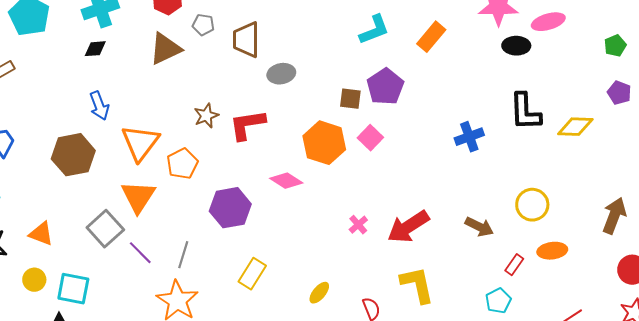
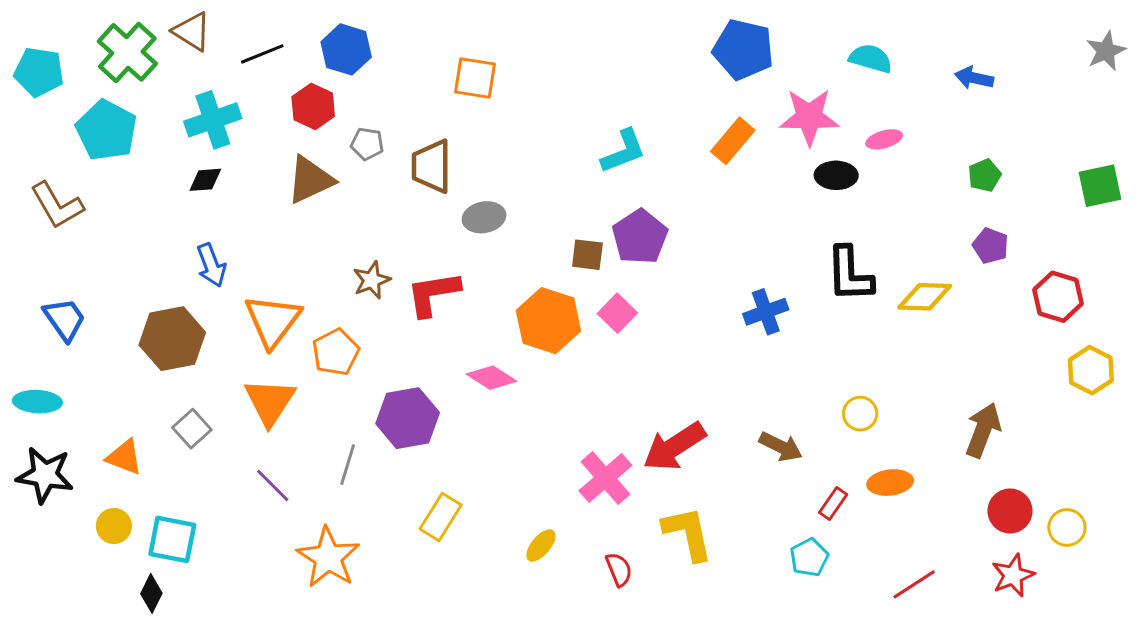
pink ellipse: (548, 22) -> (884, 139), size x0.7
orange rectangle: (431, 37) -> (733, 141), moved
yellow circle: (532, 205) -> (860, 414), size x0.7
pink cross: (358, 225) -> (605, 478), moved, size x1.8
gray square: (105, 229) -> (192, 429), moved, size x0.7
gray line: (183, 255) -> (348, 465), moved

